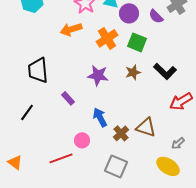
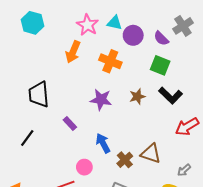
orange arrow: (71, 29) -> (73, 52), turned -50
orange cross: (107, 38) -> (110, 61), turned -35
green square: (137, 42) -> (160, 65), moved

